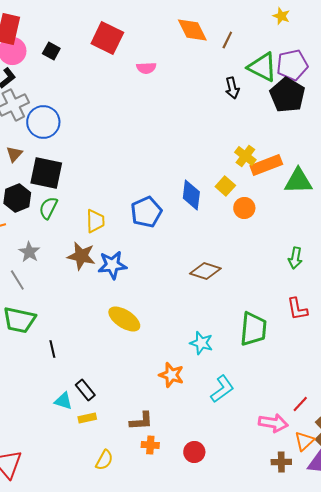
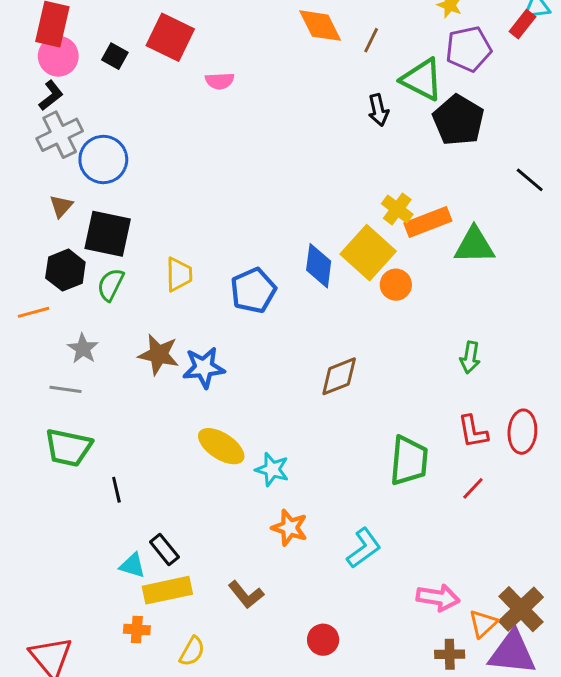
red square: (107, 38) -> (170, 37), moved
purple pentagon: (292, 65) -> (469, 49), moved
pink semicircle: (146, 68) -> (220, 81), moved
yellow square: (225, 186) -> (368, 253), size x1.8
yellow trapezoid: (95, 221) -> (179, 274), moved
brown diamond: (205, 271) -> (339, 376), turned -40
gray line: (17, 280) -> (65, 389), turned -50
cyan star: (201, 343) -> (272, 469), moved
red line: (300, 404) -> (473, 488), moved
yellow rectangle: (87, 418) -> (167, 590), size x1.8
brown L-shape: (141, 421) -> (246, 595), turned 55
orange cross: (150, 445) -> (137, 630), moved

